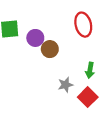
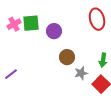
brown circle: (50, 49) -> (67, 57), moved

